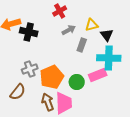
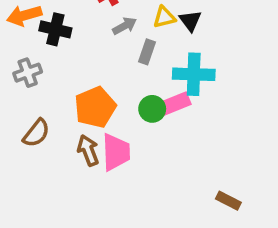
black triangle: (107, 35) -> (190, 21), moved
gray cross: (30, 69) -> (28, 73), moved
green circle: (77, 82) -> (152, 109), moved

